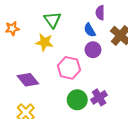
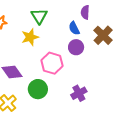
yellow star: (44, 42) -> (30, 37), turned -30
green circle: (77, 100) -> (38, 89), moved

